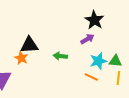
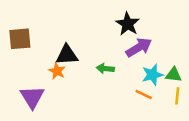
black star: (94, 20) -> (128, 24), moved
purple arrow: (87, 39) -> (139, 47), size x1.5

